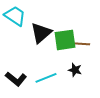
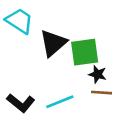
brown line: (82, 44) -> (102, 93), moved
black star: (75, 70) -> (98, 74), moved

